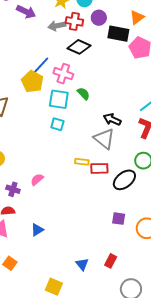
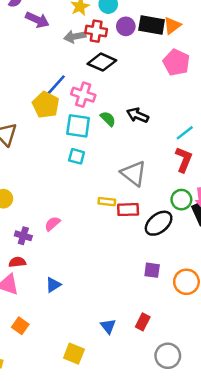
black rectangle: (118, 34) -> (152, 25), moved
black arrow: (112, 119) -> (138, 115), moved

